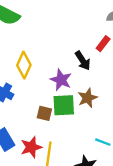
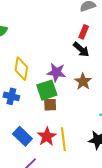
black arrow: (83, 61) -> (81, 49), moved
green square: (64, 105) -> (47, 90), moved

